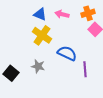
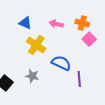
orange cross: (88, 13) -> (82, 23), turned 32
blue triangle: (40, 14) -> (25, 23), moved

